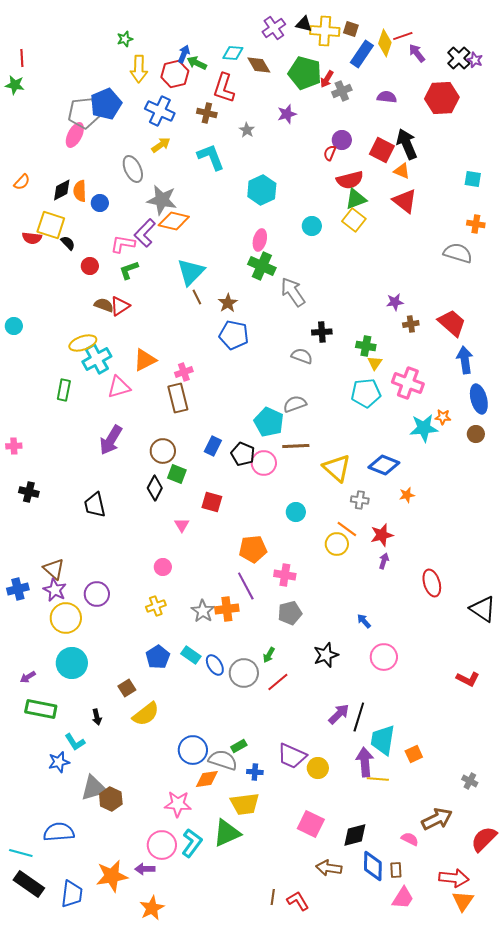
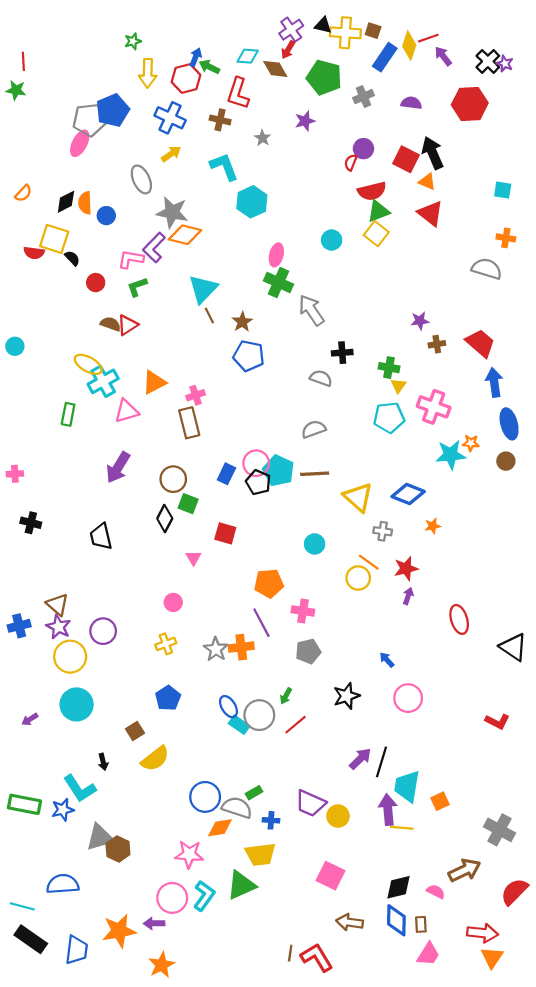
red arrow: (327, 79) -> (288, 50), moved
cyan hexagon: (262, 190) -> (252, 202), moved
yellow ellipse: (83, 343) -> (88, 364), turned 48
cyan pentagon: (269, 422) -> (278, 471), moved
pink circle: (264, 463) -> (256, 463), moved
cyan rectangle: (191, 655) -> (239, 725), moved
green rectangle: (41, 709) -> (24, 804), moved
cyan L-shape: (75, 742) -> (80, 788), size x1.5
gray cross: (470, 781) -> (500, 830), size x1.8
black diamond: (355, 835) -> (399, 887), moved
red L-shape: (298, 901) -> (317, 957), size x1.4

